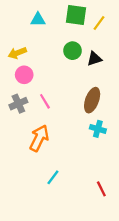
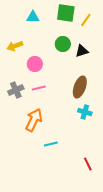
pink circle: (24, 75) -> (35, 64), moved
pink line: (45, 101) -> (39, 88), turned -72
cyan line: (53, 177) -> (51, 144), moved, turned 40

